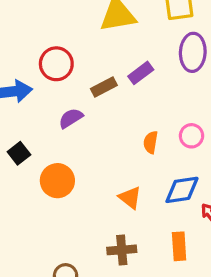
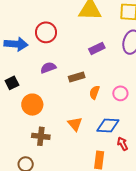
brown rectangle: (104, 87) -> (77, 77), moved
brown cross: (122, 250) -> (41, 136), moved

